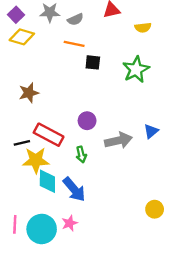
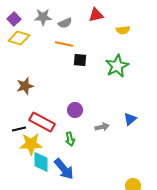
gray arrow: (118, 140) -> (102, 127), size x0.6

